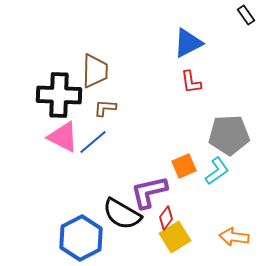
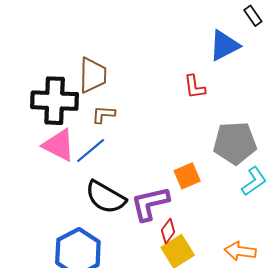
blue triangle: (188, 43) -> (224, 45), moved
cyan L-shape: (217, 171) -> (254, 181), moved
black semicircle: (122, 214) -> (106, 197), moved

